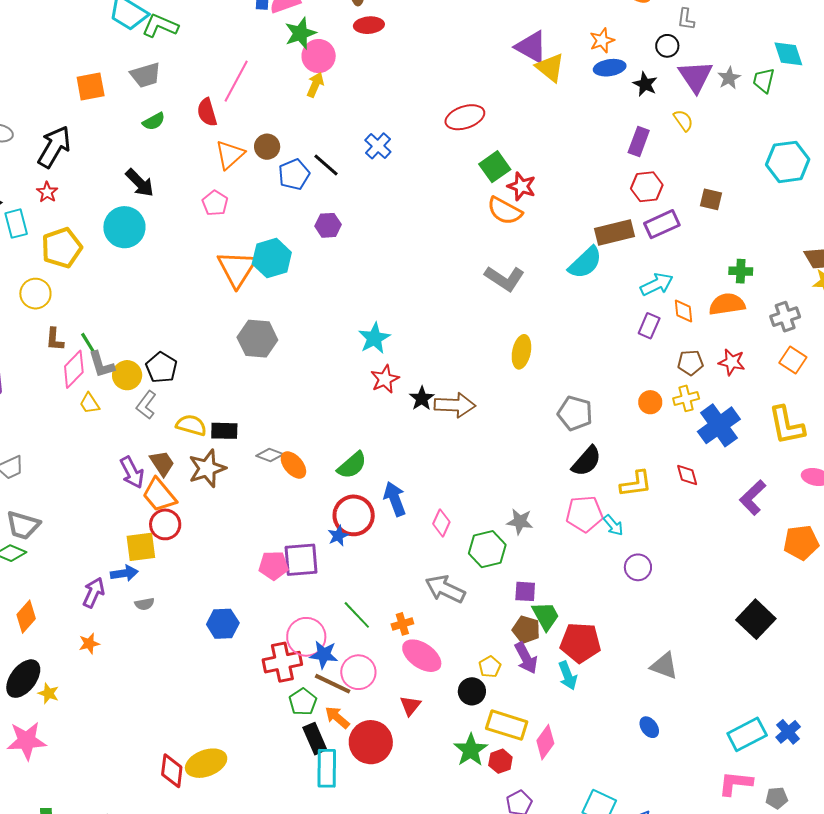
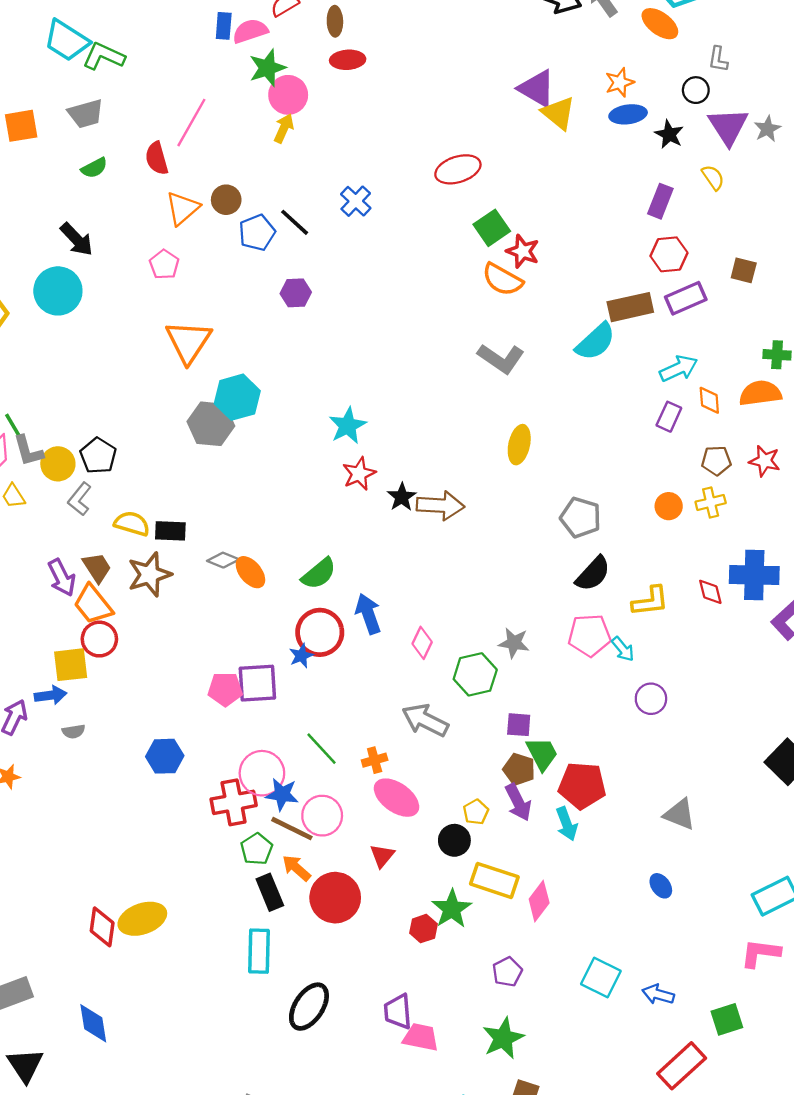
cyan hexagon: (272, 258) -> (237, 397), moved
blue cross: (719, 425) -> (754, 575), moved, turned 36
red hexagon: (500, 761) -> (423, 929), moved
cyan rectangle: (327, 768) -> (259, 951), moved

